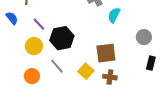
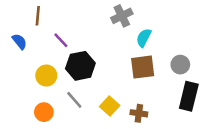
purple line: (39, 24) -> (61, 40), moved
brown square: (106, 53) -> (143, 67), moved
black rectangle: (151, 63) -> (189, 96), size x1.6

